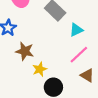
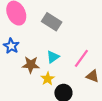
cyan triangle: (76, 30) -> (53, 57), moved

